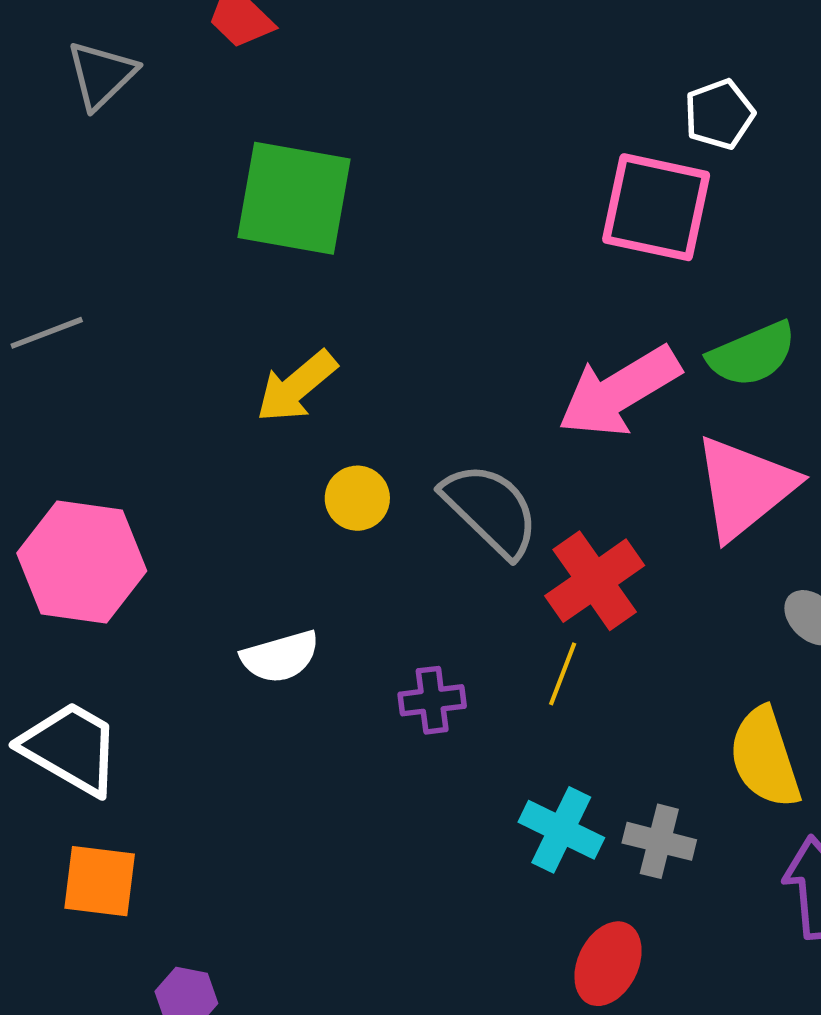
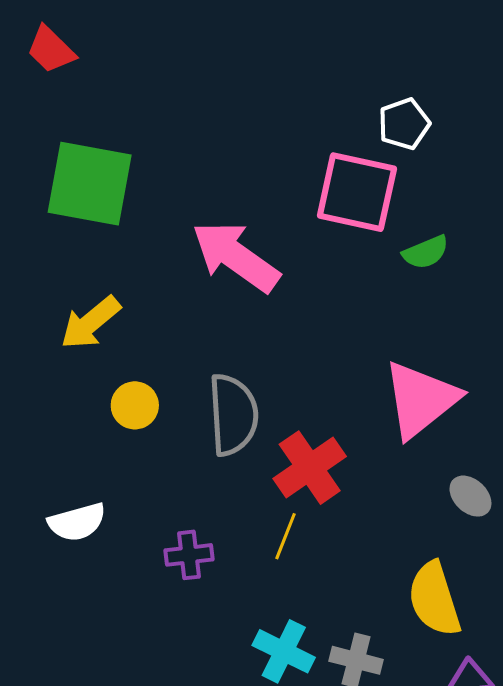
green semicircle: (752, 354) -> (426, 252), moved, size x0.7
pink arrow: (619, 391) -> (236, 257), moved, turned 66
gray semicircle: (491, 510) -> (233, 415), turned 42

